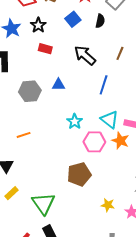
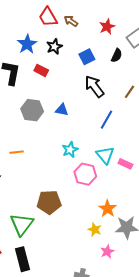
blue square: (73, 19) -> (87, 57), moved
red rectangle: (45, 49) -> (41, 70), moved
orange star: (120, 141) -> (108, 209), moved
brown pentagon: (79, 174) -> (49, 202), moved
yellow star: (108, 205) -> (95, 229), moved

